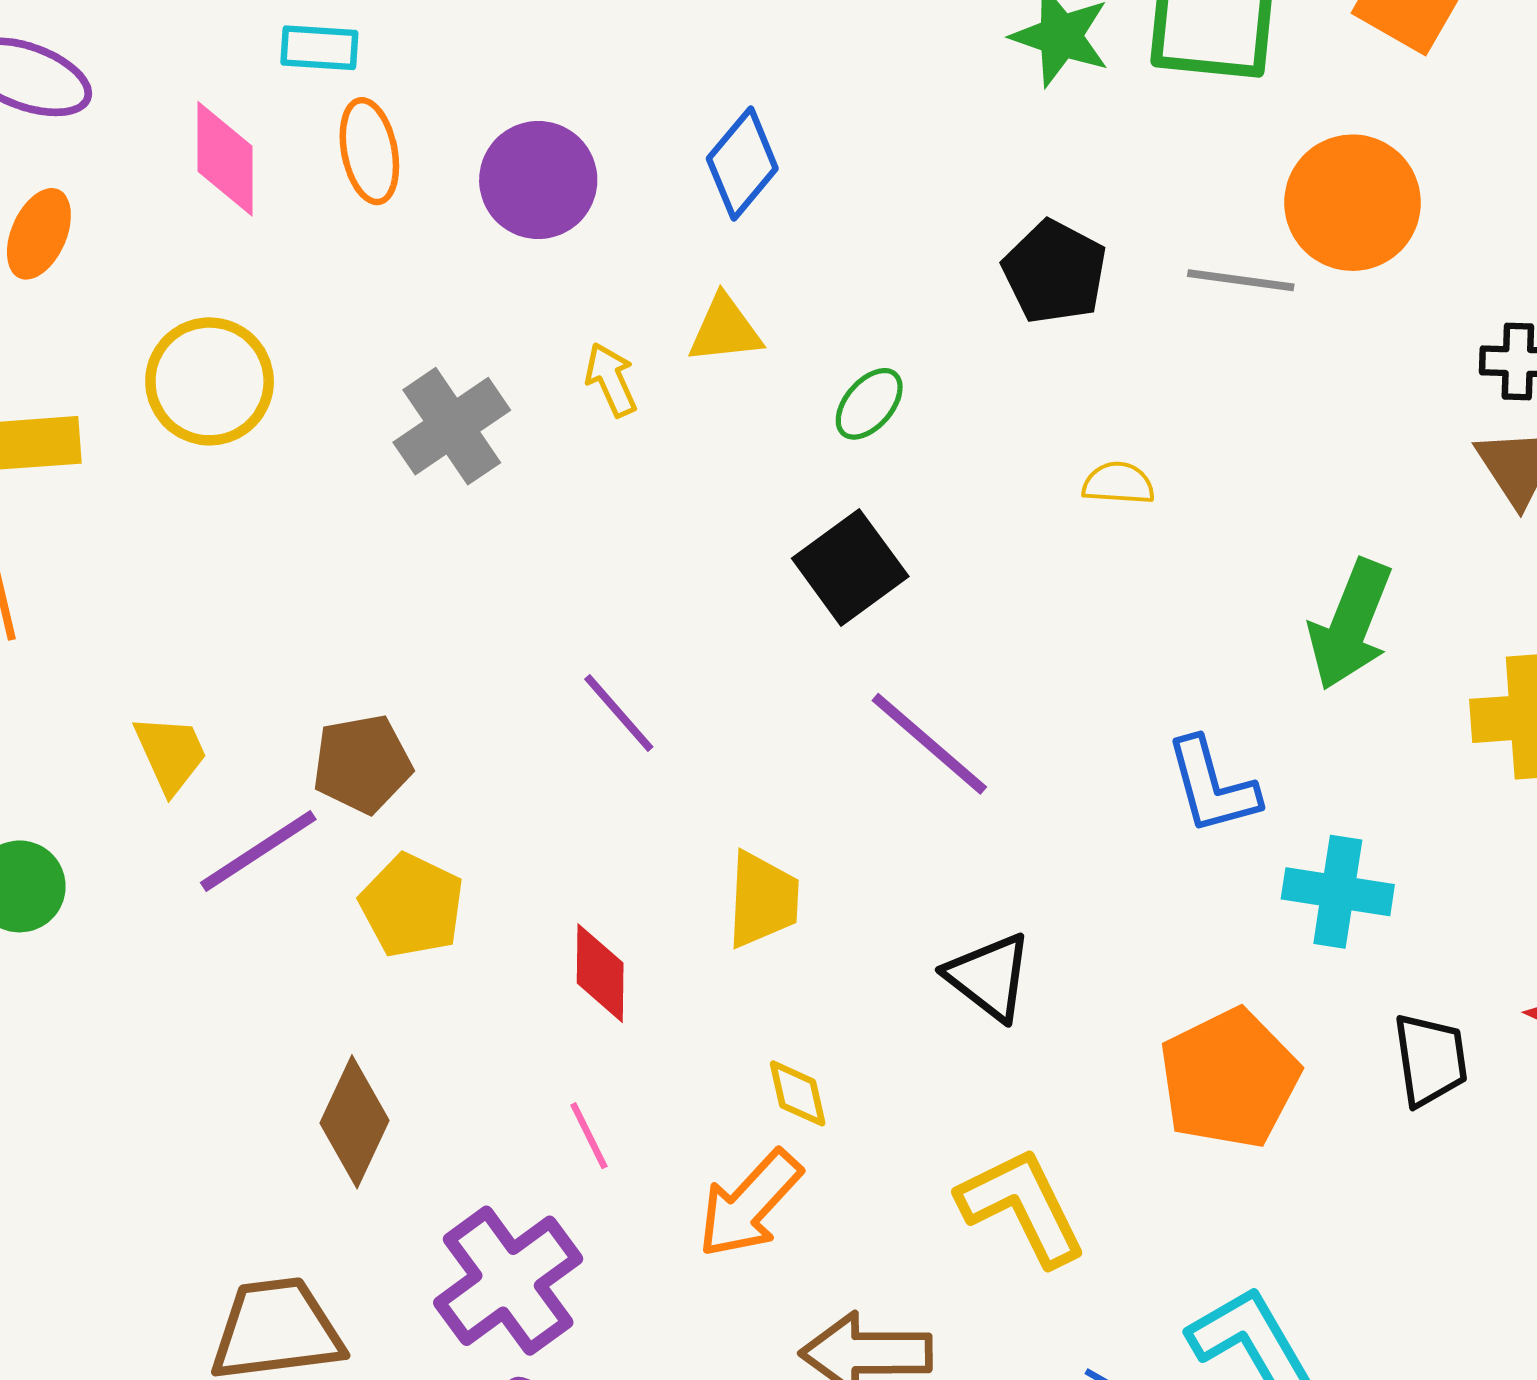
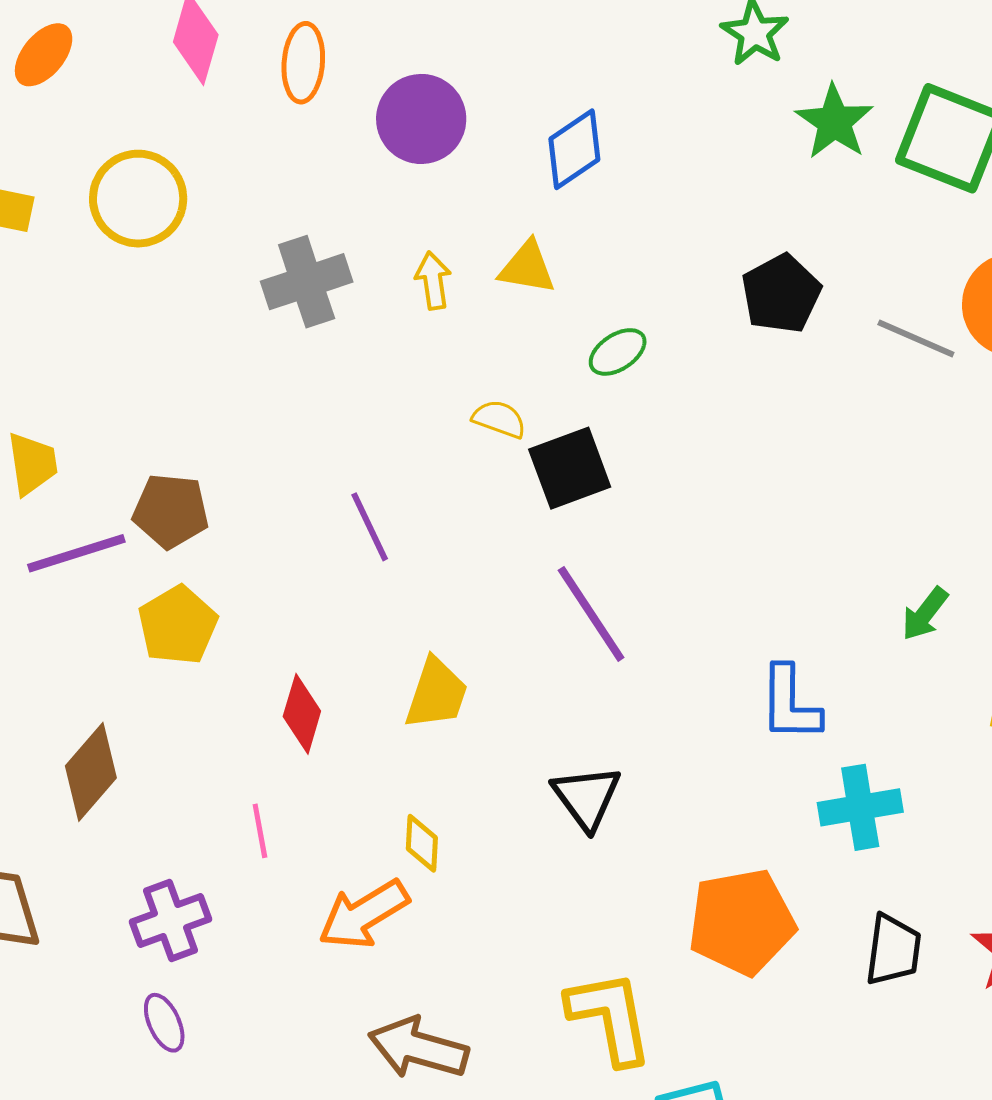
yellow semicircle: (1118, 483) -> (499, 419), moved
green arrow: (1350, 625) -> (925, 614), size x0.6
cyan cross: (1338, 892) -> (860, 807), turned -34
yellow L-shape: (1022, 1206) -> (610, 1017), moved
purple cross: (508, 1281) -> (171, 921), size x0.7

